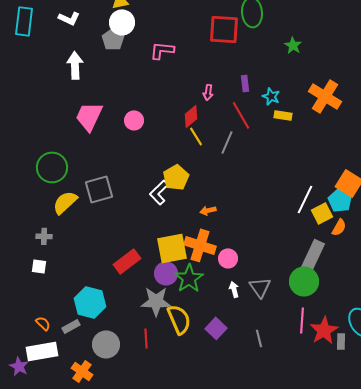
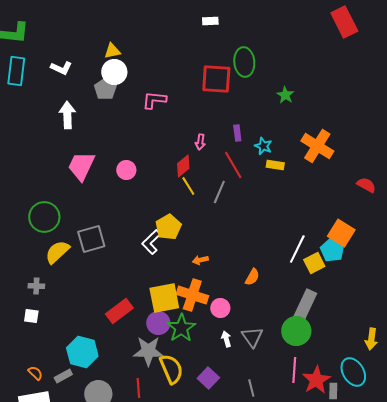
orange semicircle: (339, 227) -> (252, 277), moved

